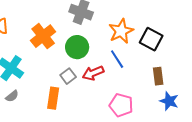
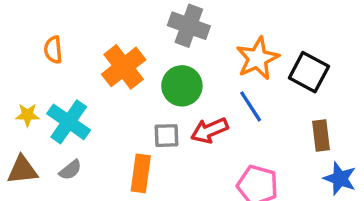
gray square: (68, 76) -> (167, 136), turned 35

